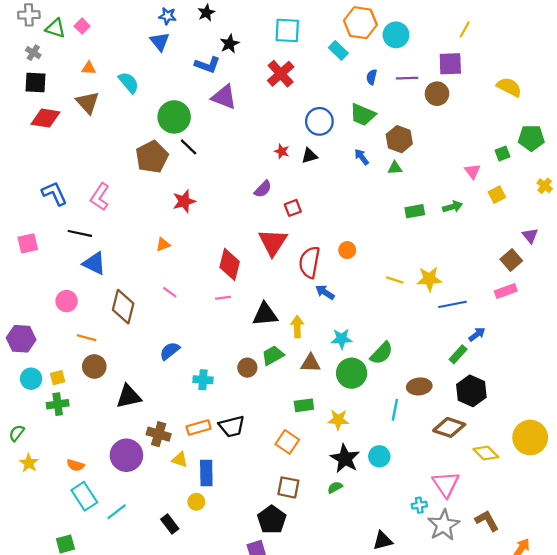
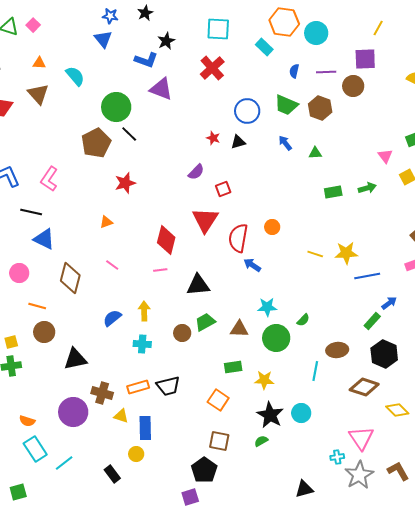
brown hexagon: (399, 139) -> (320, 108), moved
yellow arrow: (297, 327) -> (144, 311), moved
green semicircle: (382, 353) -> (303, 320), size x0.6

